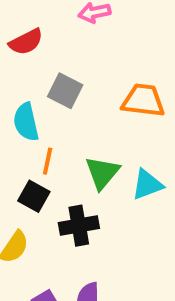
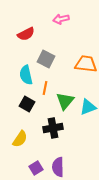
orange line: (48, 161) -> (45, 88), moved
black square: (34, 196) -> (27, 104), moved

